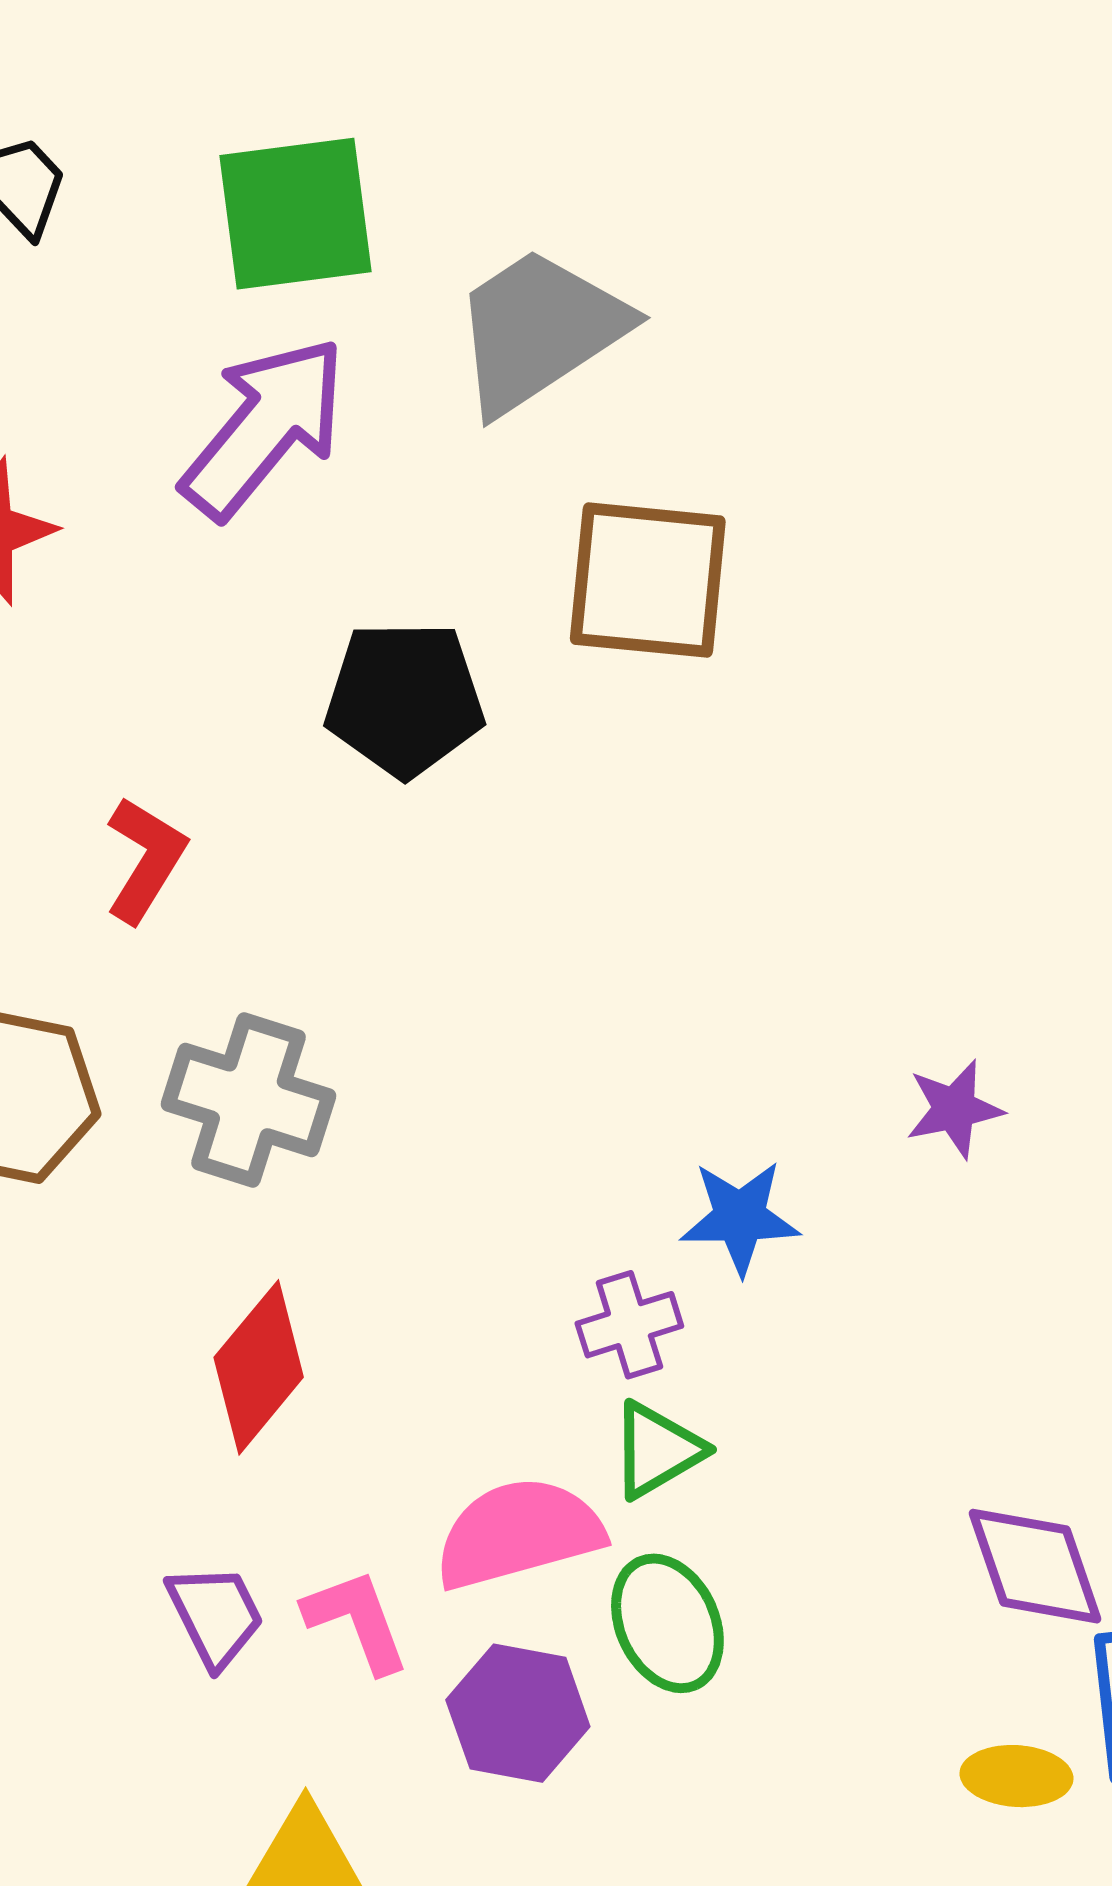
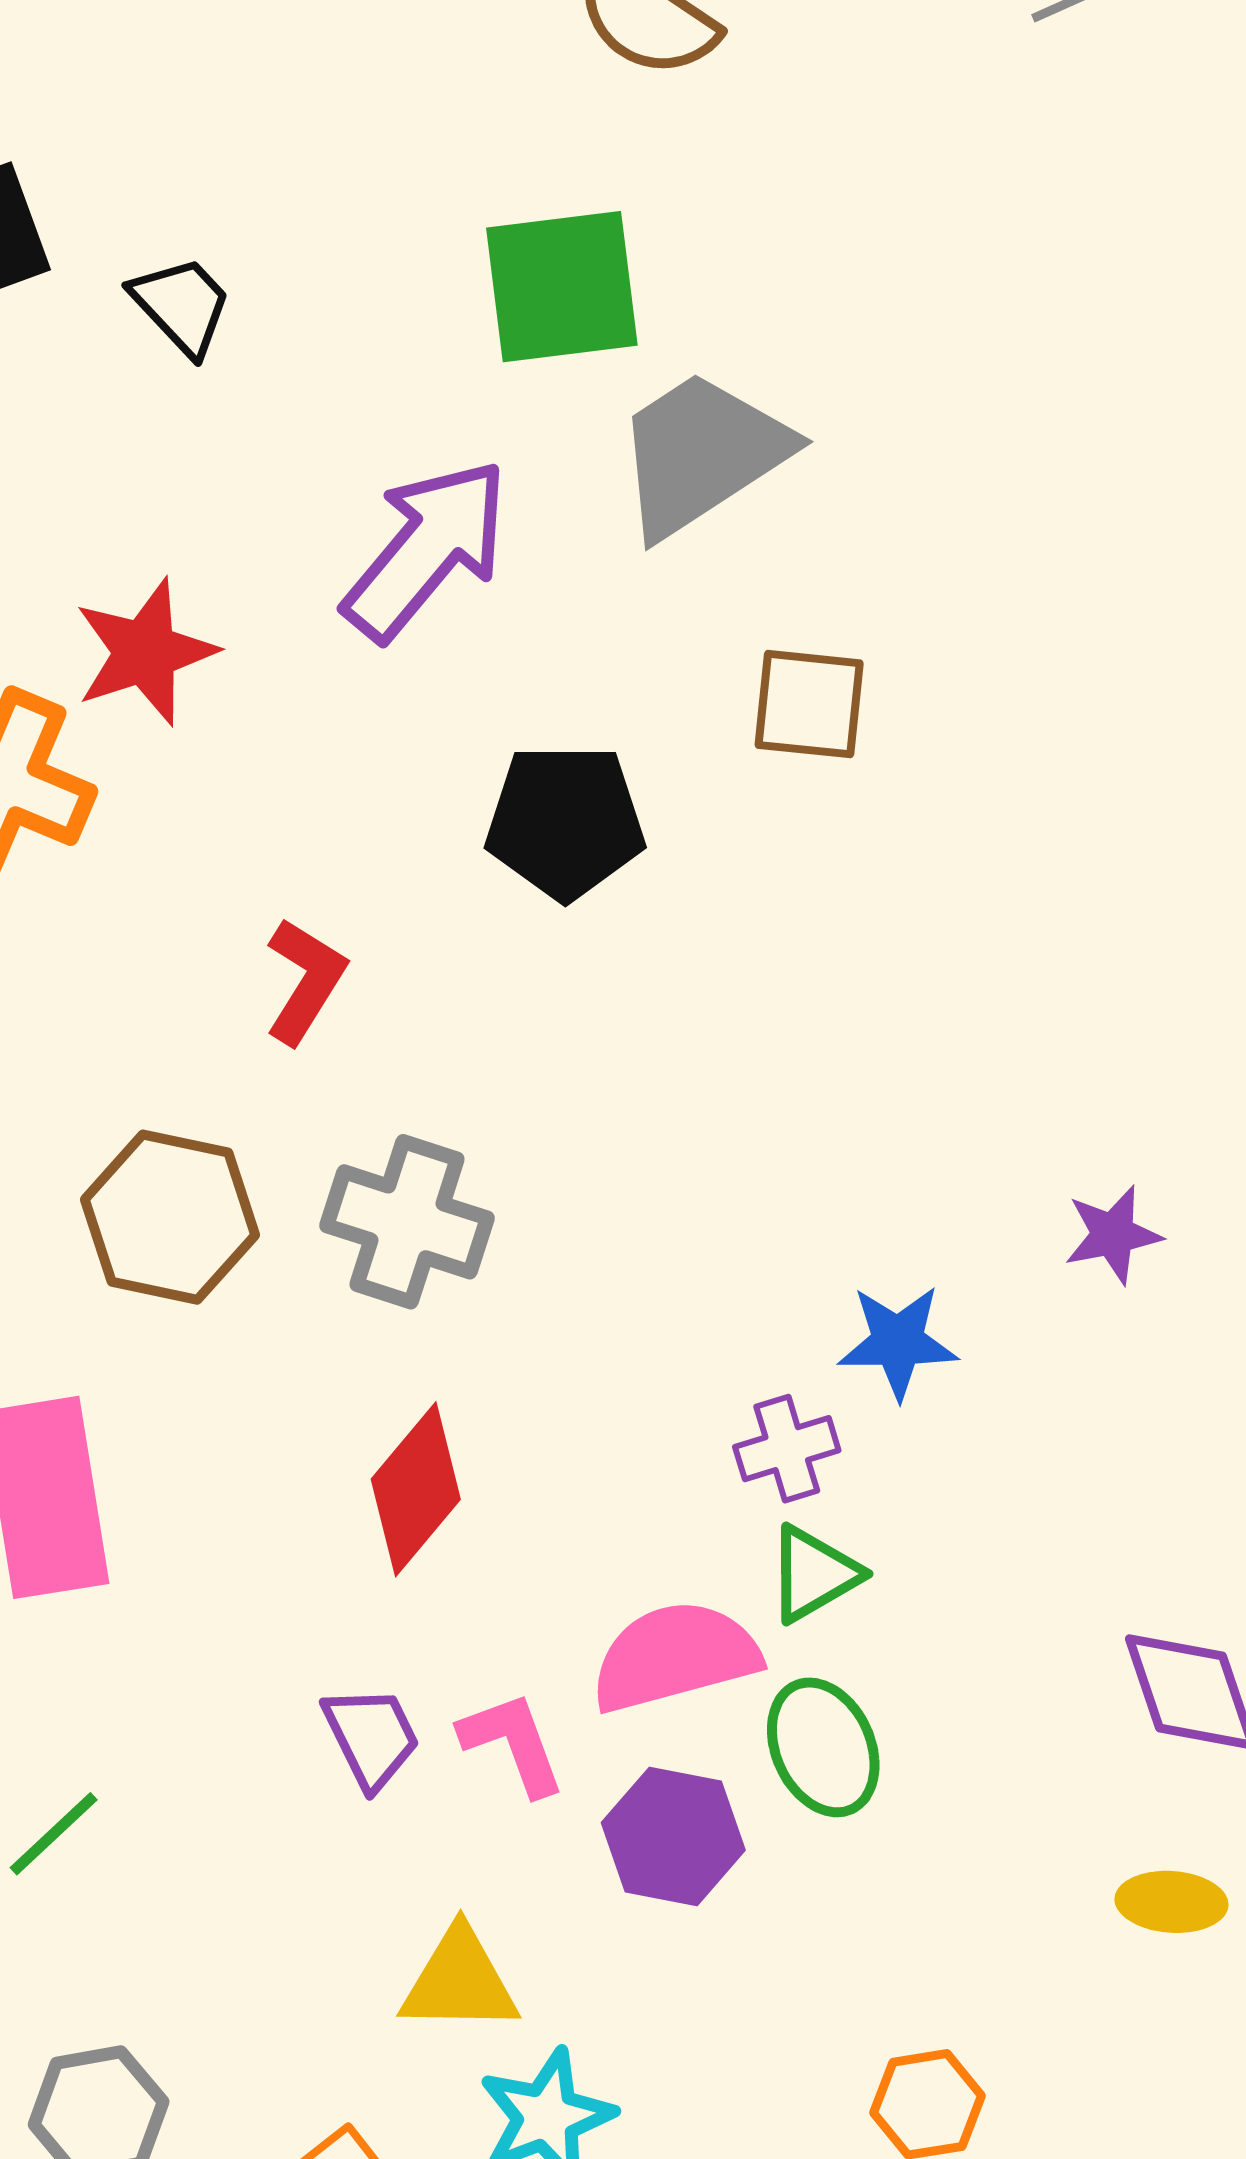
green square: (296, 214) -> (562, 287), moved
brown square: (648, 580) -> (809, 704), size x0.7

